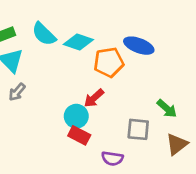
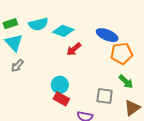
cyan semicircle: (44, 34) -> (38, 24), turned -60
orange pentagon: (109, 62) -> (122, 53), moved
red arrow: (94, 98) -> (74, 49), moved

